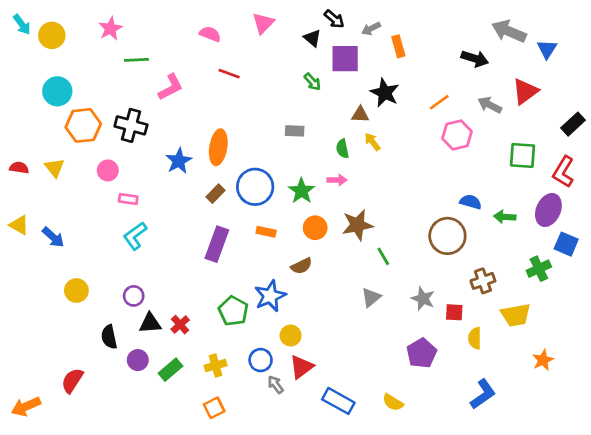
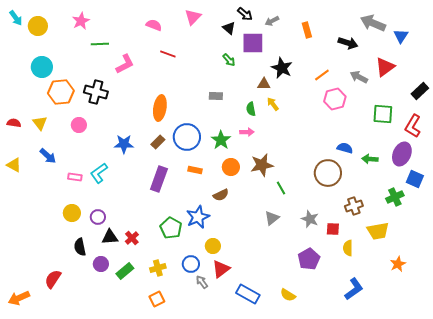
orange rectangle: (398, 46) -> (307, 30), moved
blue star: (179, 161) -> (124, 144), moved, turned 30
pink rectangle: (128, 199) -> (75, 177), moved
blue arrow: (53, 237) -> (48, 156), moved
yellow circle: (76, 290) -> (72, 213), moved

